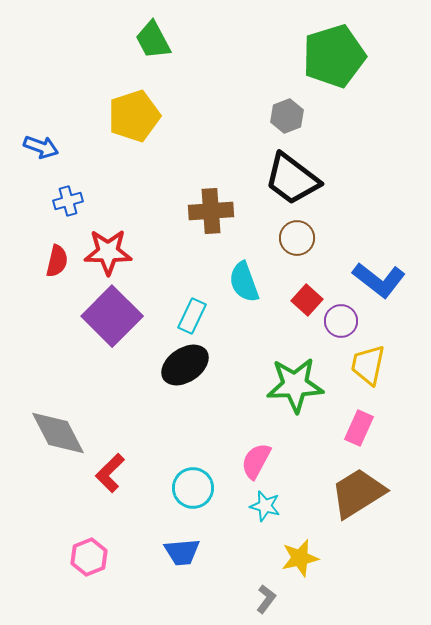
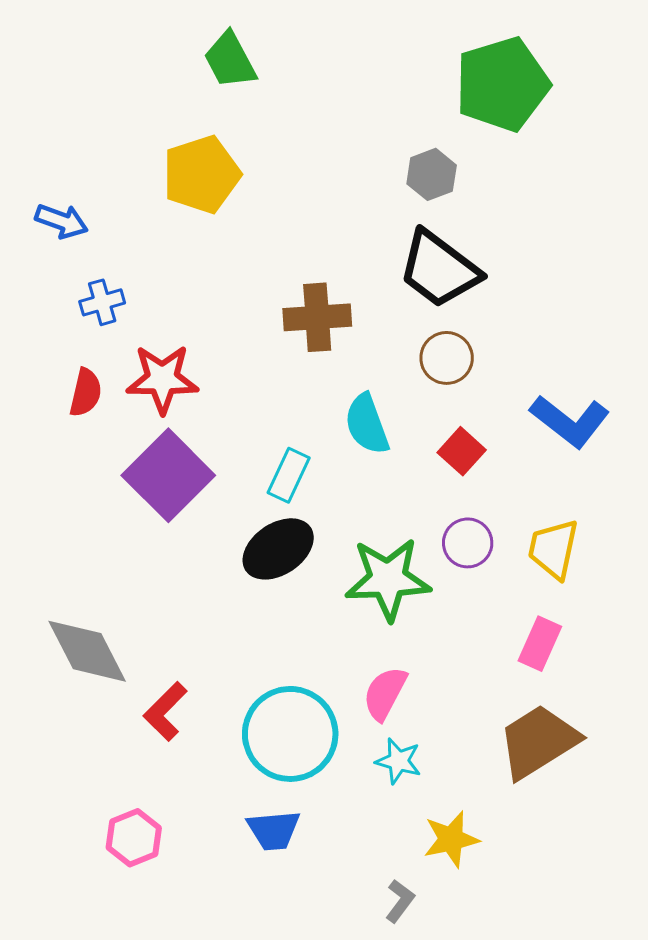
purple circle: (341, 321) -> (468, 543), moved
green star: (295, 385) -> (388, 579), moved
cyan circle: (193, 488) -> (290, 734), size x1.5

